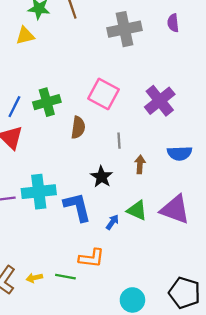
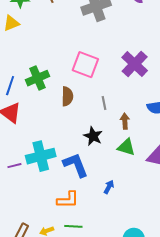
green triangle: (137, 210) -> (126, 147), moved
blue arrow: (112, 222) -> (109, 187), moved
orange L-shape: (91, 258) -> (68, 200), moved

